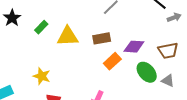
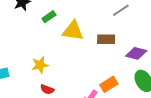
orange rectangle: (112, 61) -> (109, 84), moved
yellow star: (42, 76) -> (40, 65), turned 30

